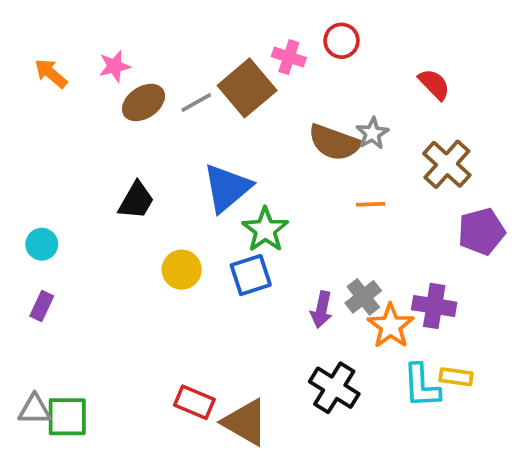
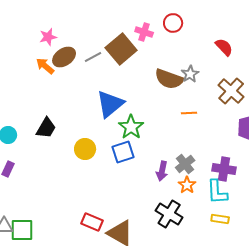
orange arrow: (51, 73) -> (45, 66), moved
black trapezoid: (136, 201) -> (46, 128), moved
orange star: (391, 326) -> (187, 185), moved, size x0.7
yellow rectangle: (456, 377) -> (220, 219), moved
cyan L-shape: (421, 386) -> (217, 192), moved

